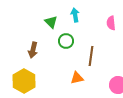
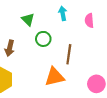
cyan arrow: (75, 15) -> (63, 13), moved
orange triangle: (77, 78) -> (55, 77), size x1.5

